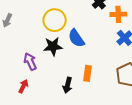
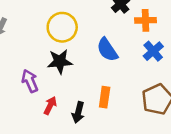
blue semicircle: (76, 38) -> (107, 50), moved
red arrow: (23, 86) -> (50, 106), moved

